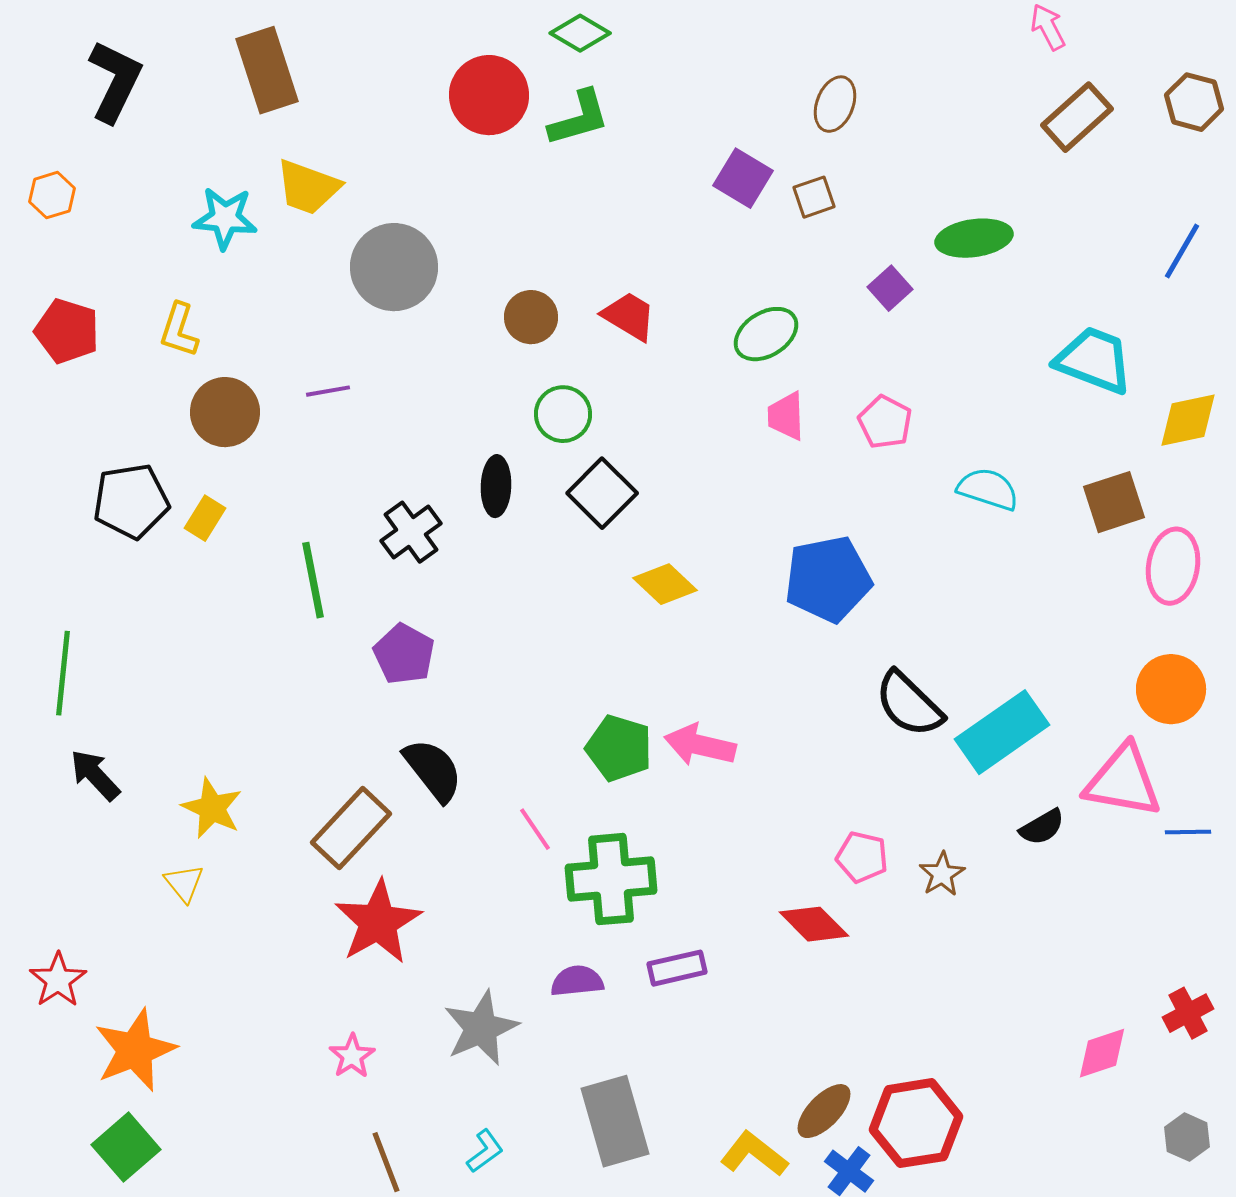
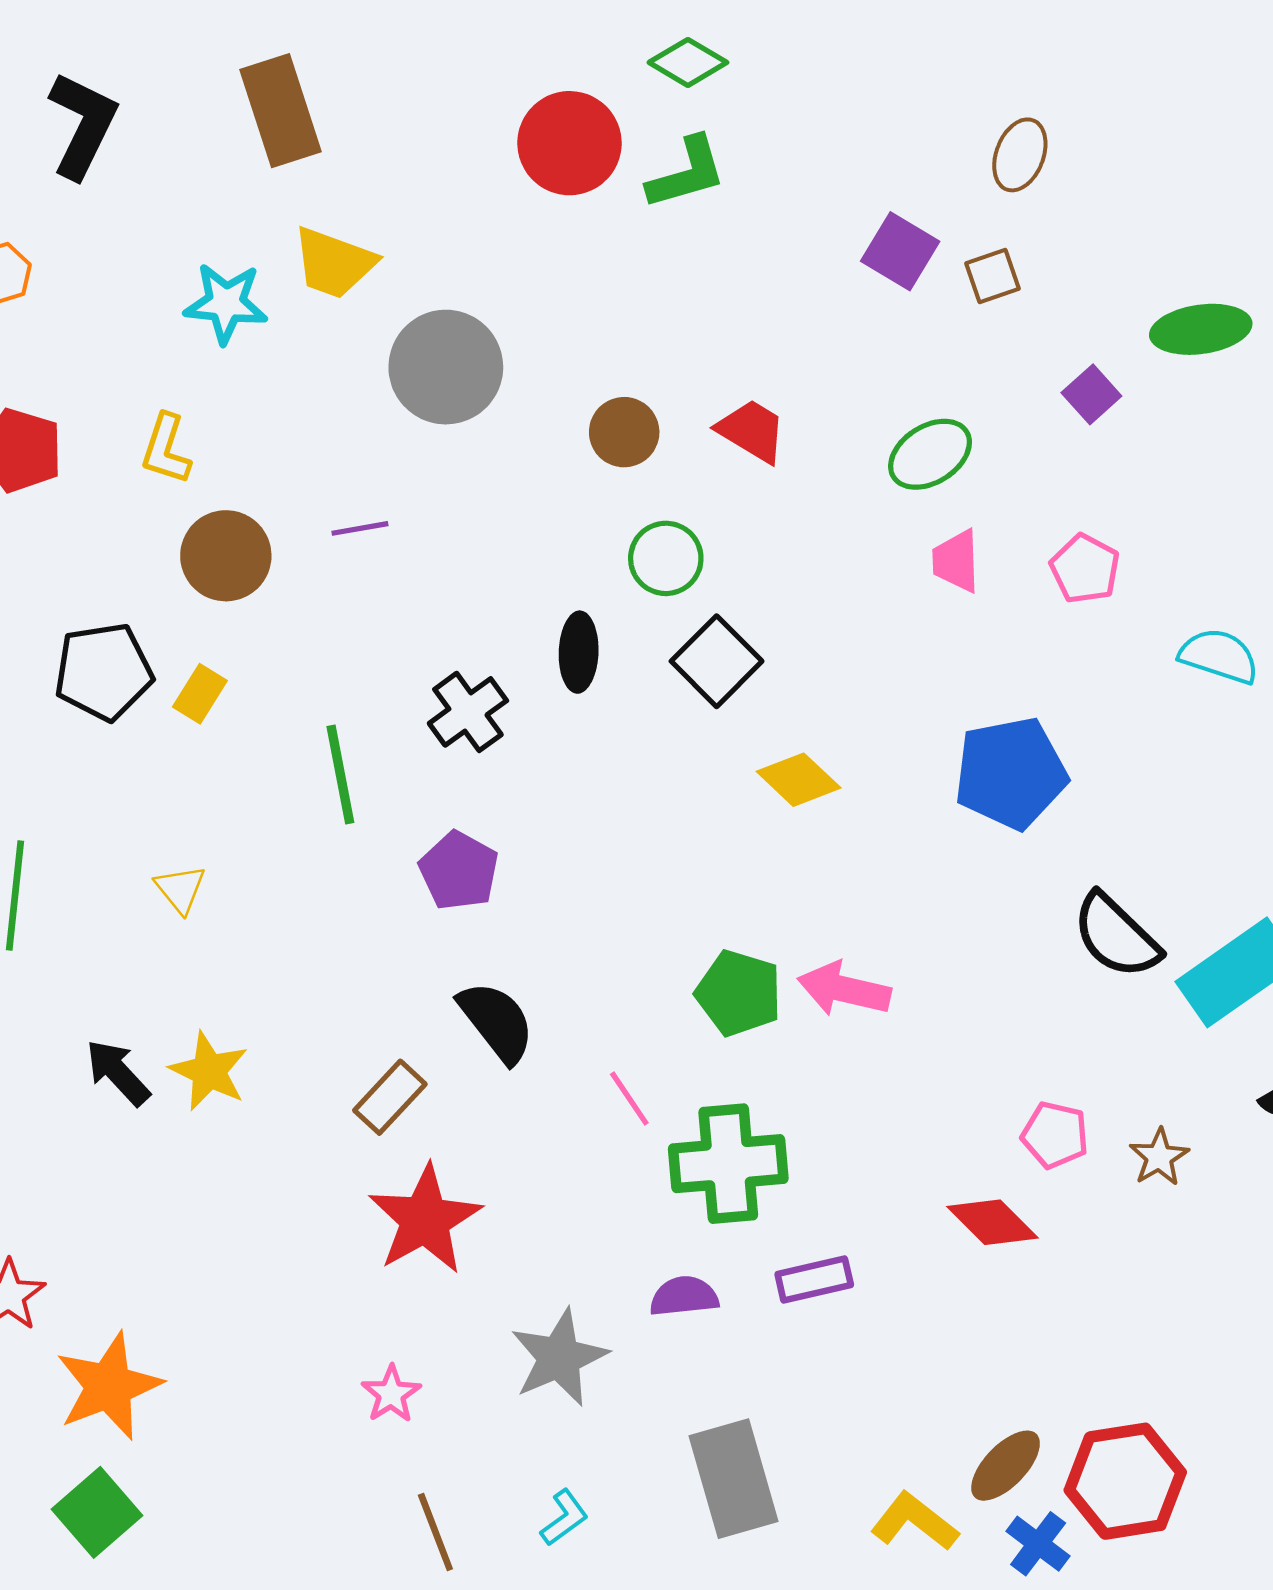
black arrow: (95, 775) -> (118, 1073), moved
brown rectangle: (351, 828) -> (390, 1097), size x0.7
yellow triangle: (184, 883) -> (180, 889), moved

